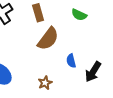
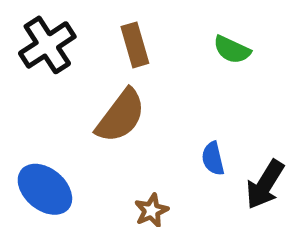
brown semicircle: (48, 39) -> (121, 116), moved

